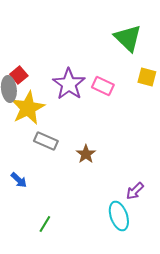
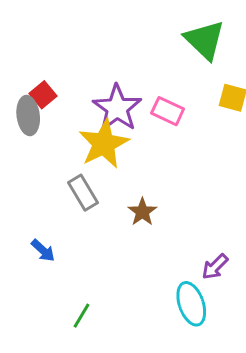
yellow star: (28, 108) -> (104, 144), moved
gray rectangle: (46, 141) -> (83, 193), turned 35

